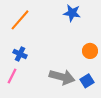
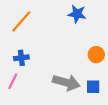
blue cross: (20, 54) -> (21, 58), turned -32
blue square: (87, 81) -> (93, 87), turned 32

